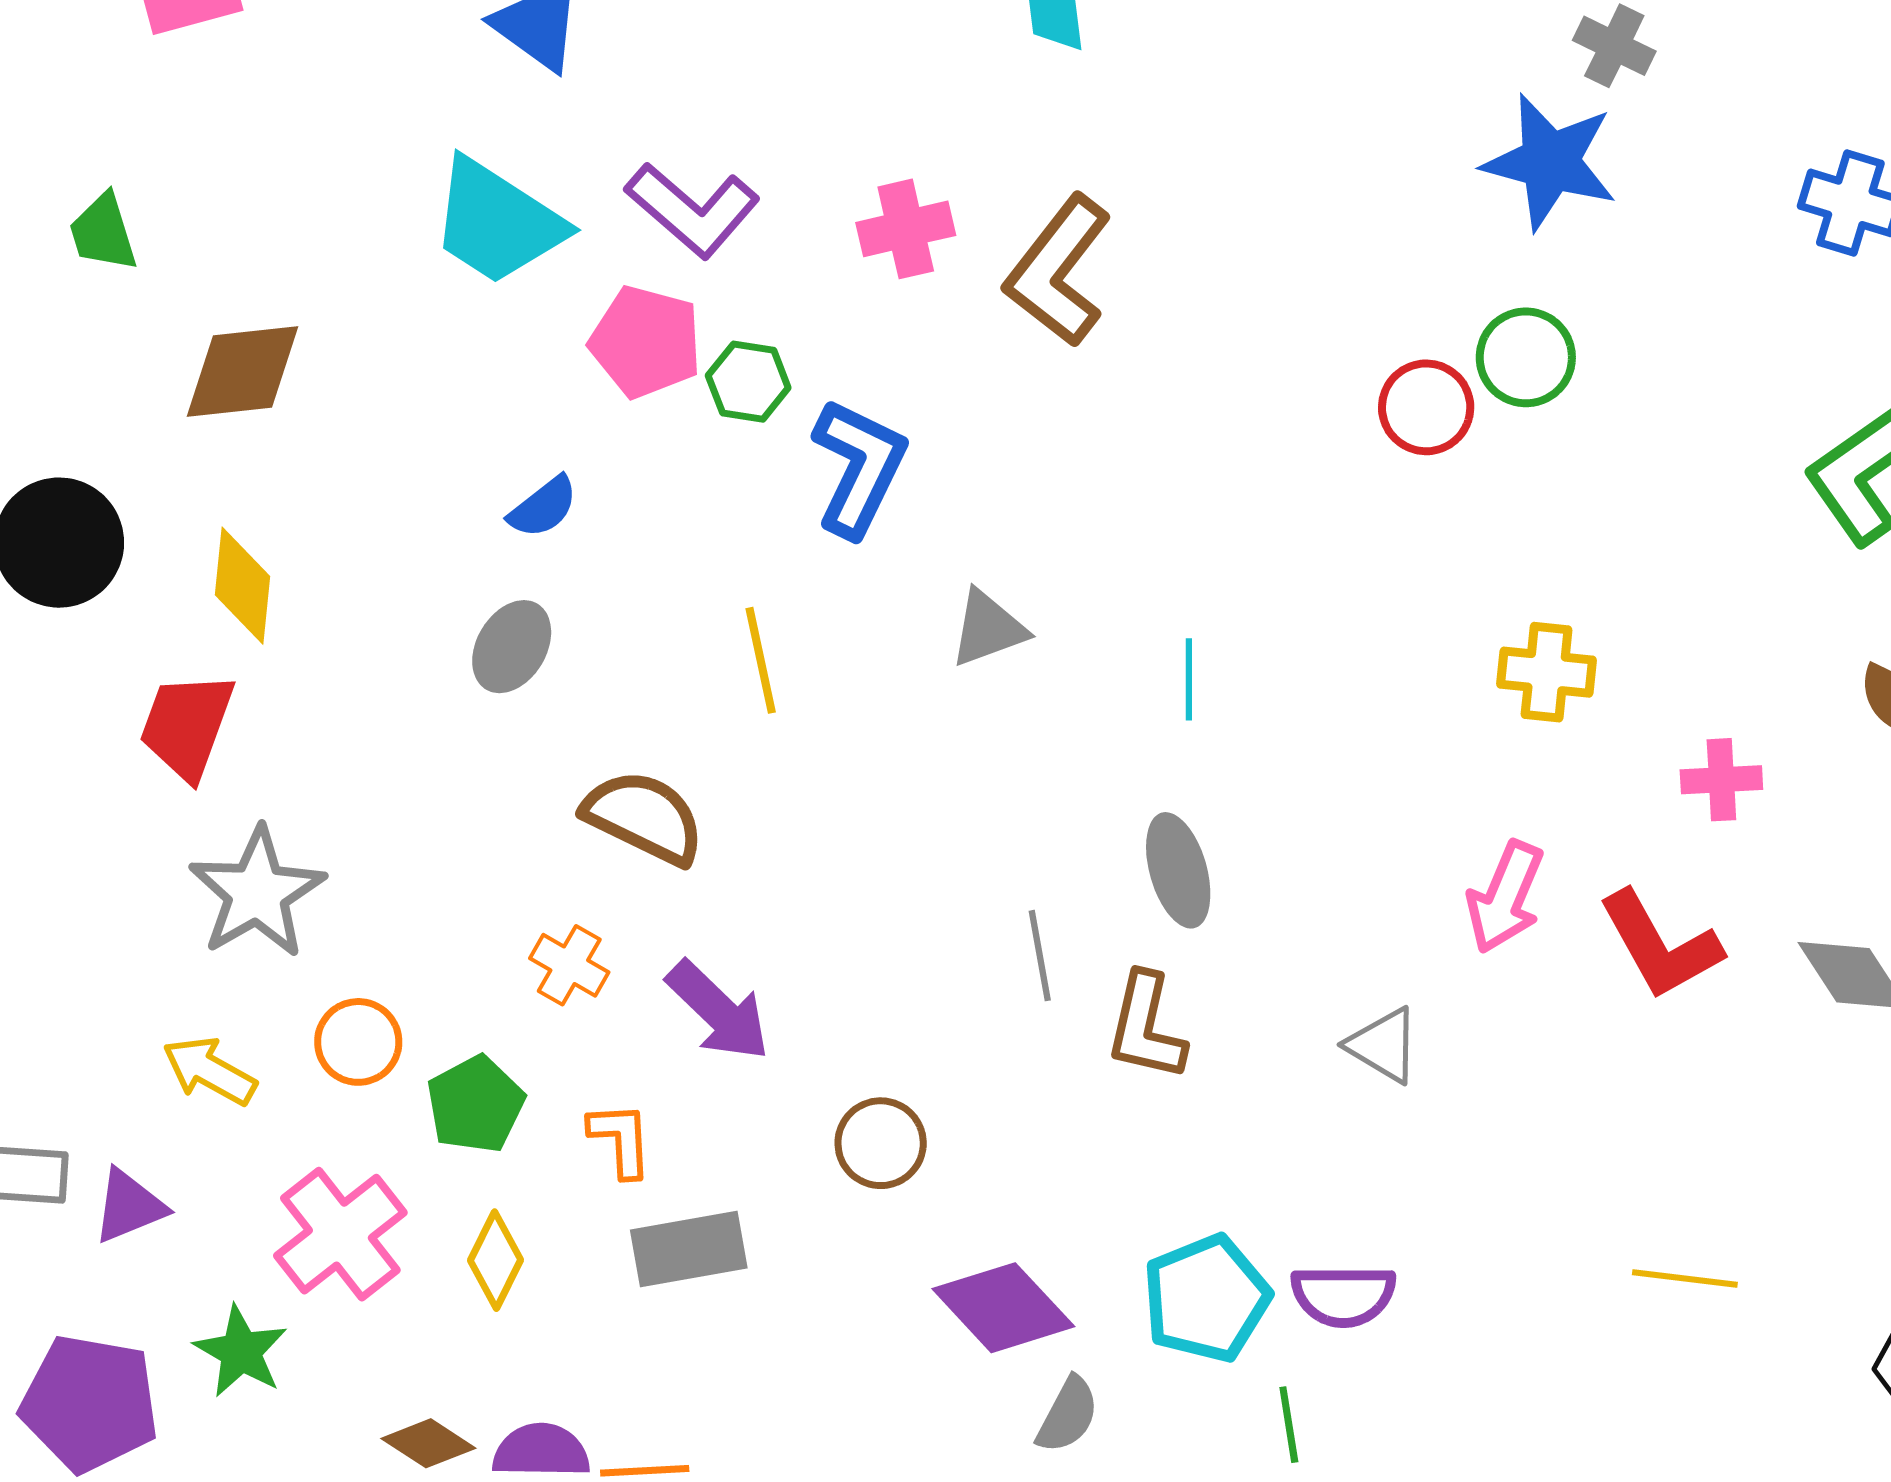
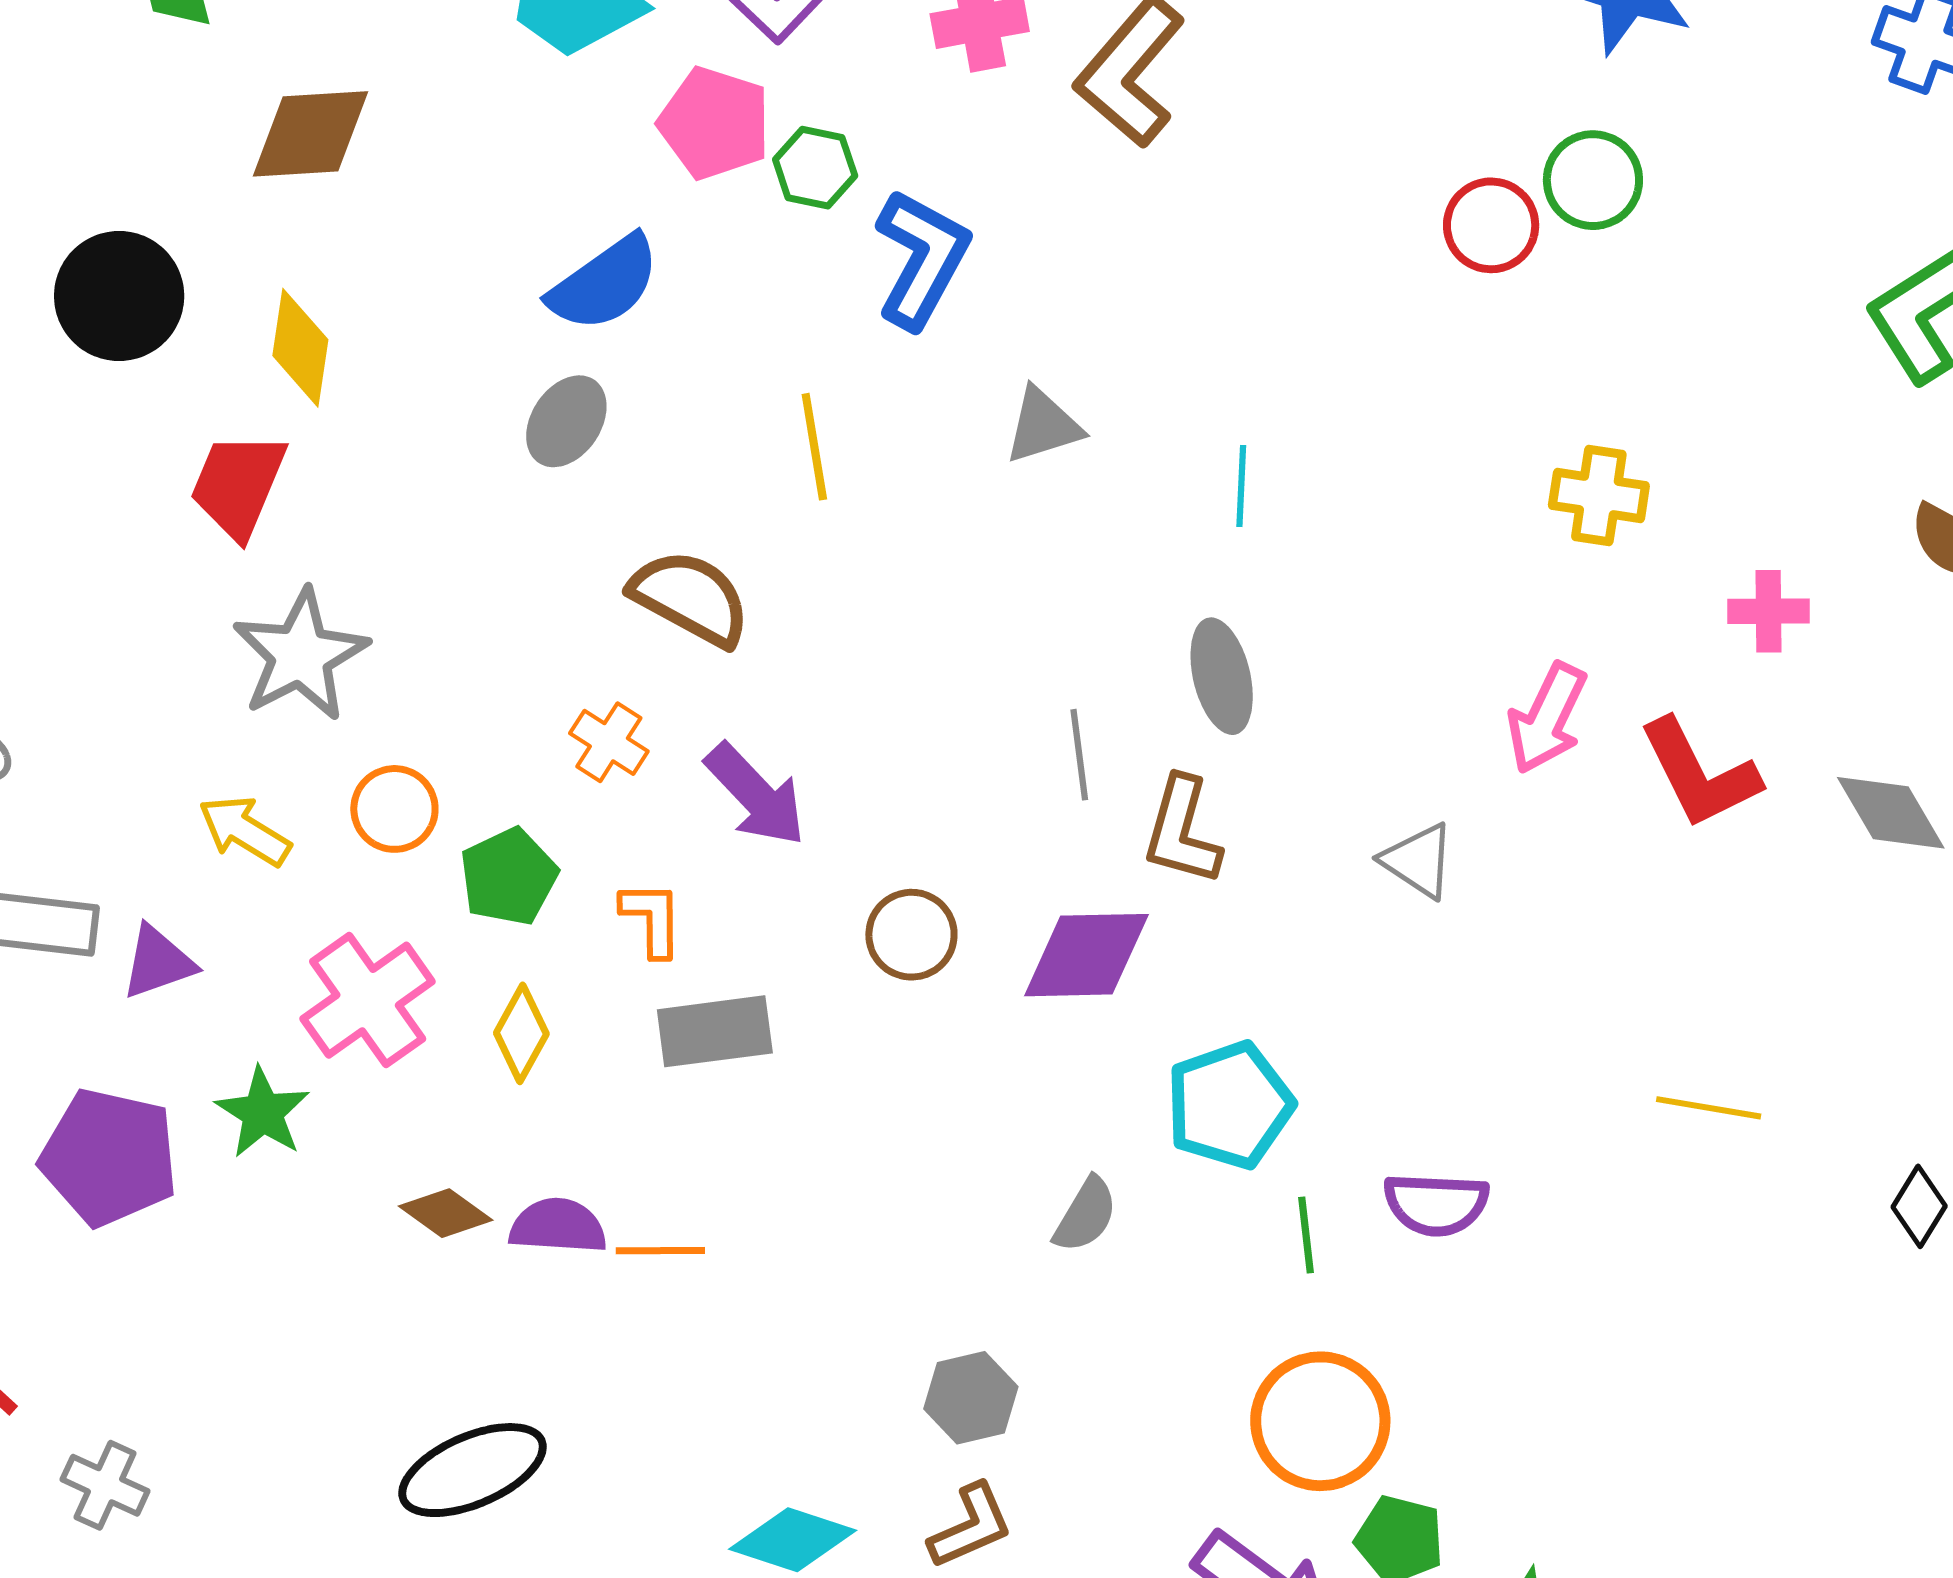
blue semicircle: (543, 507) -> (604, 283), size x1.6
purple semicircle: (1343, 1296) -> (1436, 1204), moved
purple diamond: (1003, 1308) -> (1086, 955), moved, turned -51

